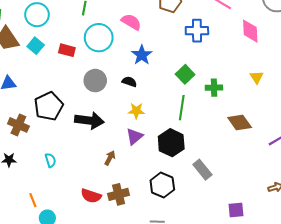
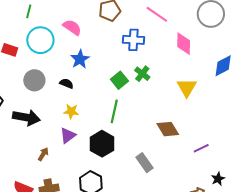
yellow triangle: (257, 77) -> (187, 88), size x1.5
green cross: (214, 88) -> (142, 74), moved, turned 35
gray rectangle: (202, 170) -> (144, 163), moved

